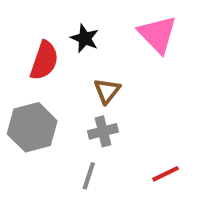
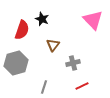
pink triangle: (158, 34) -> (93, 20), moved
gray cross: (103, 131) -> (73, 63), moved

